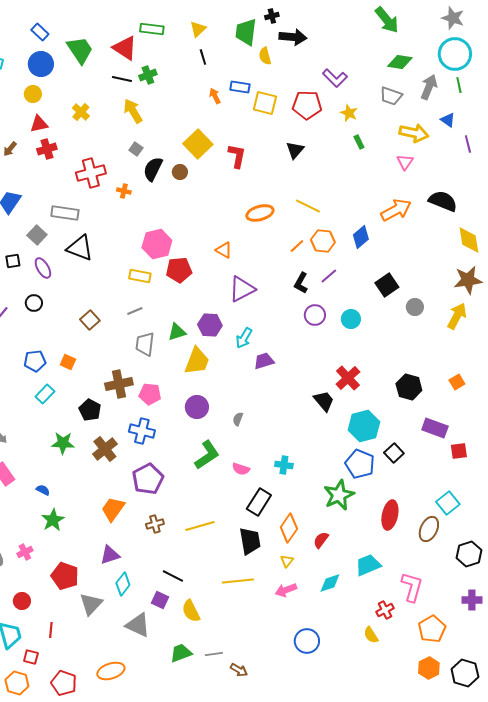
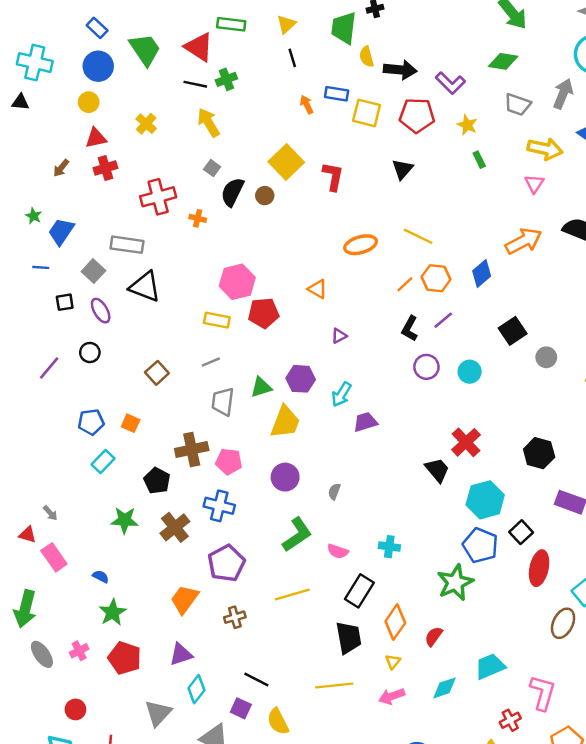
black arrow: (293, 37) -> (400, 70), moved
green diamond: (400, 62) -> (503, 61), moved
purple triangle: (242, 289) -> (339, 336), size x0.5
red ellipse: (390, 515) -> (539, 568), moved
yellow line: (200, 526) -> (292, 594), moved
red pentagon: (65, 576) -> (125, 658), moved

